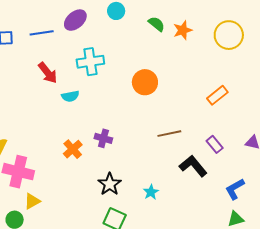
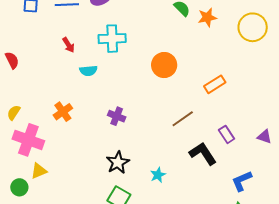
red arrow: (48, 73) -> (68, 45), size x0.7
orange rectangle: (217, 95) -> (215, 84), moved
brown line: (169, 134) -> (183, 119), turned -30
orange cross: (73, 149) -> (63, 112), moved

